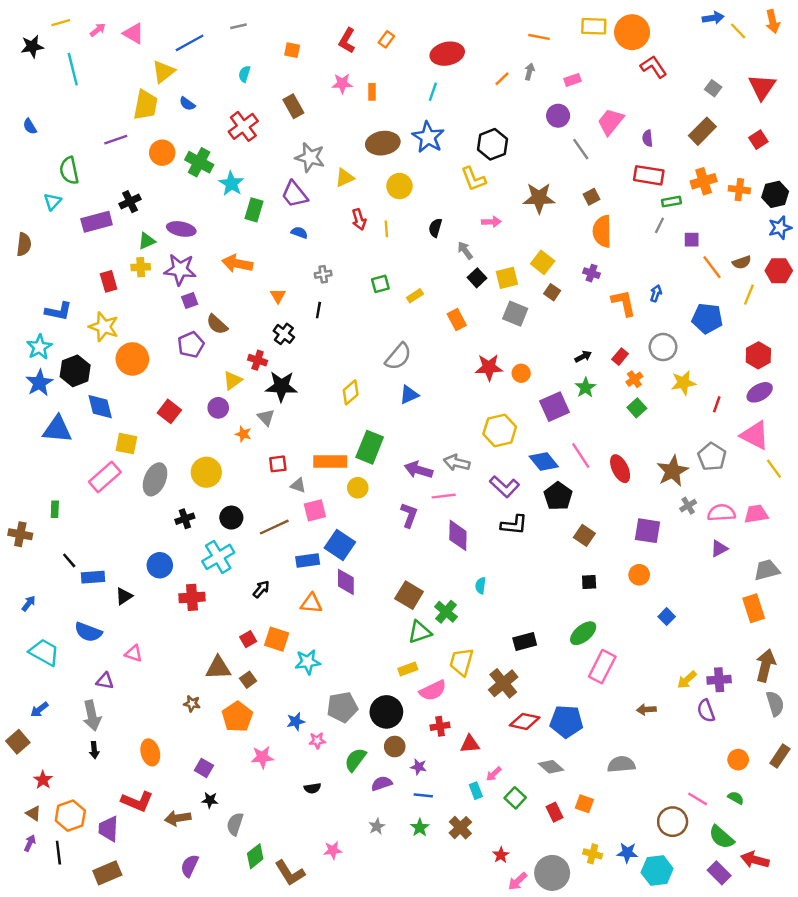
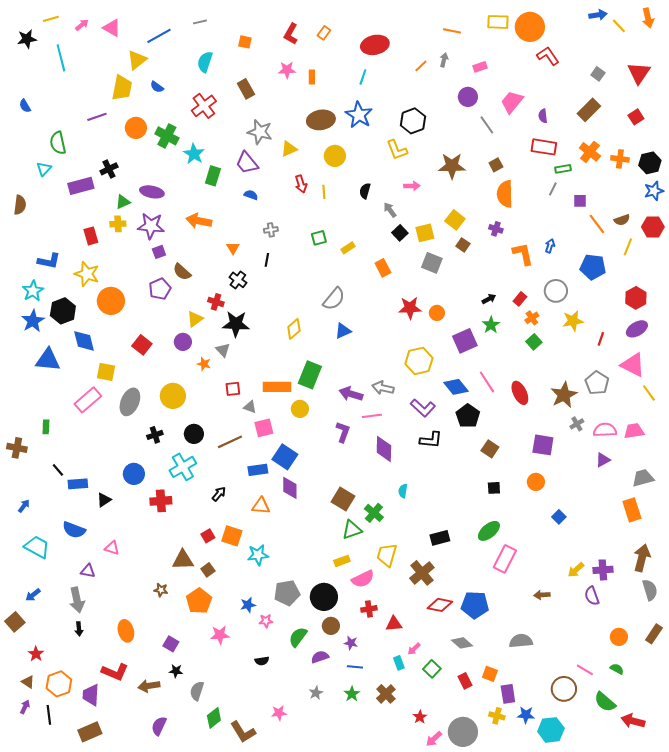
cyan semicircle: (244, 74) -> (205, 62), size x1.5
orange cross: (704, 181) -> (590, 152), turned -35
purple rectangle: (719, 873) -> (508, 694), moved, turned 36

